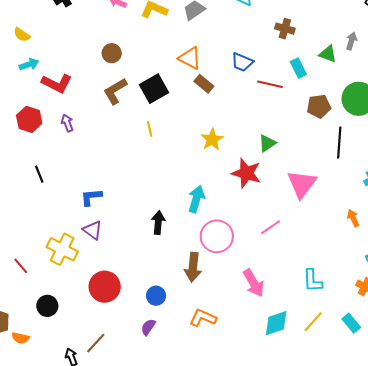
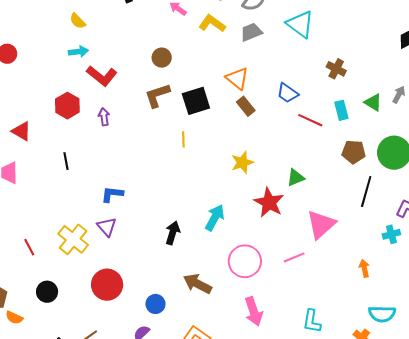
pink line: (270, 227) -> (294, 257), moved
pink circle: (217, 236) -> (245, 261), moved
brown arrow: (193, 267) -> (197, 284), turned 100

